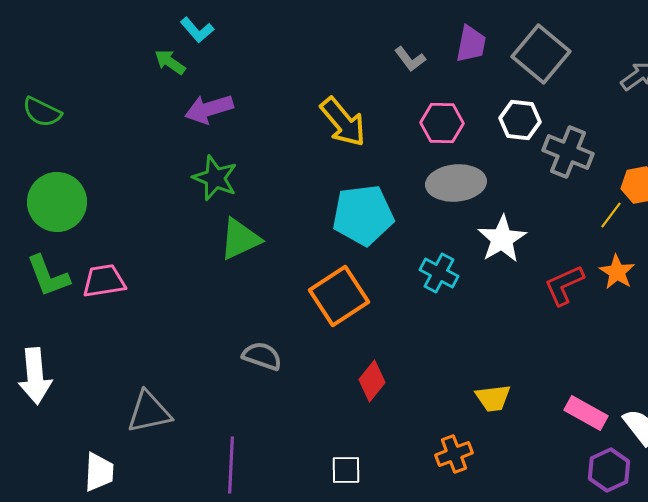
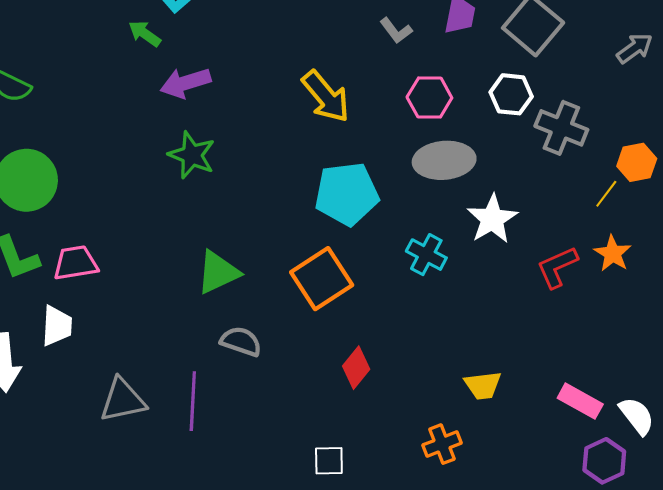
green triangle: (240, 239) -> (218, 272), moved
purple line: (231, 465) -> (193, 401), moved
white trapezoid: (99, 472) -> (57, 326), moved

